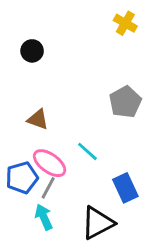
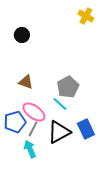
gray pentagon: (125, 102) -> (68, 87), moved
black triangle: (98, 223) -> (59, 132), moved

